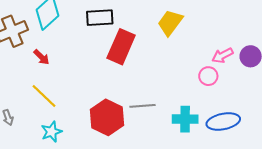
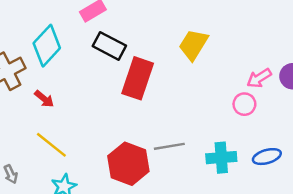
black rectangle: (100, 18) -> (109, 46), turned 36
blue ellipse: (223, 121) -> (267, 157), size x0.7

